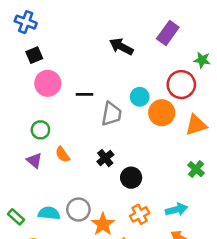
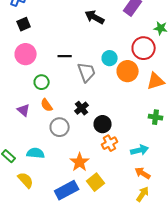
pink circle: (48, 83) -> (26, 54), moved
gray trapezoid: (111, 114) -> (87, 72), turned -30
green circle: (40, 130) -> (42, 82), moved
green cross: (196, 169) -> (156, 117), turned -32
gray circle: (78, 209) -> (60, 127), moved
orange cross: (140, 214) -> (110, 143), moved

